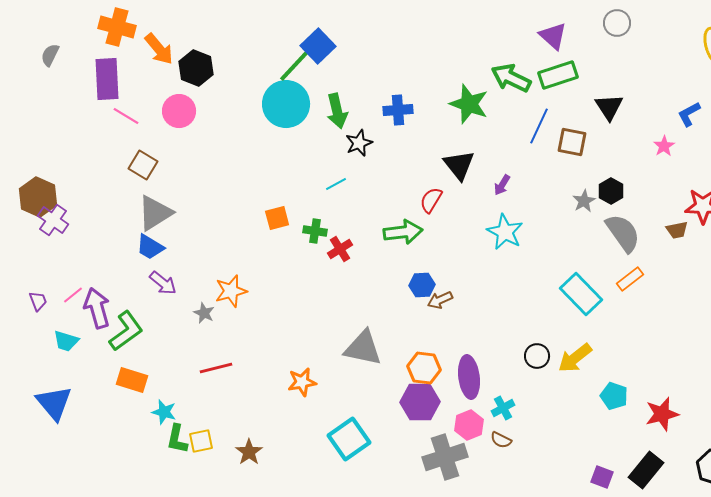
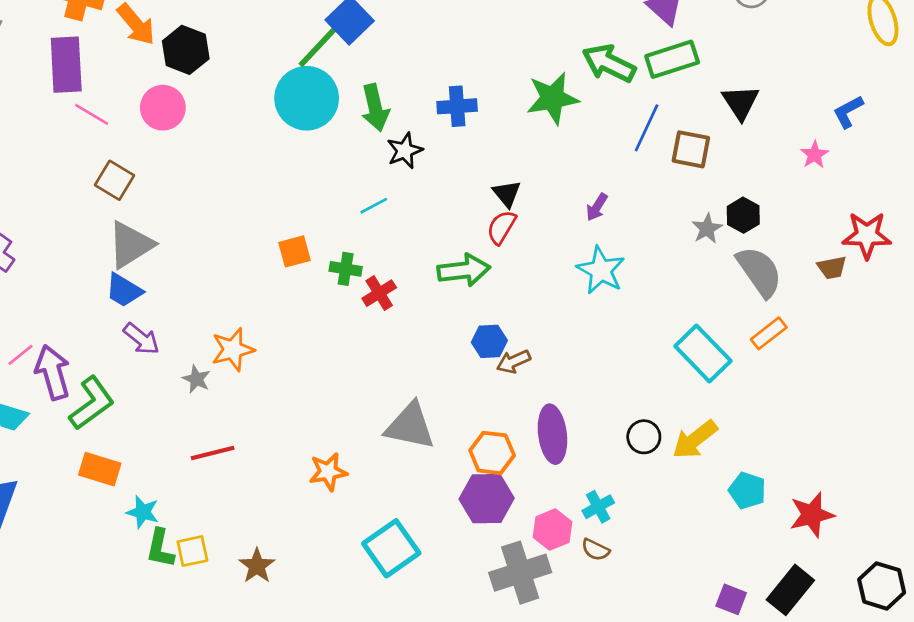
green star: (469, 104) -> (552, 98), turned -30
black triangle: (459, 165) -> (507, 194), moved, size x0.7
purple ellipse: (469, 377) -> (552, 434), moved

